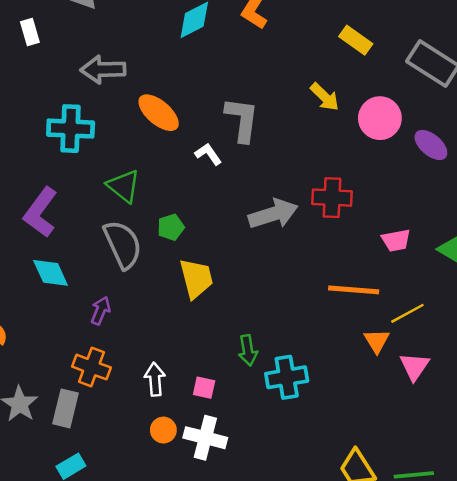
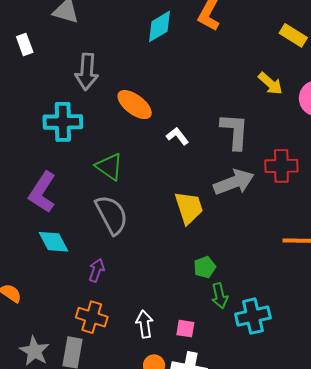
gray arrow: (103, 70) -> (87, 72), turned -81
gray L-shape: (242, 119) -> (235, 131), moved
green pentagon: (171, 227) -> (205, 267), moved
yellow trapezoid: (196, 278) -> (189, 208), moved

